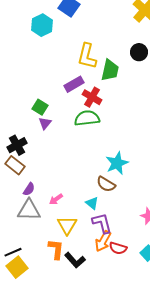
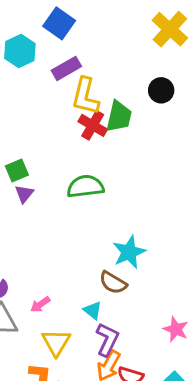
purple rectangle: (74, 84) -> (66, 68), moved
red cross: (92, 97) -> (93, 125), moved
green square: (40, 107) -> (17, 170), turned 35
purple L-shape: (102, 223) -> (107, 340), turned 40

